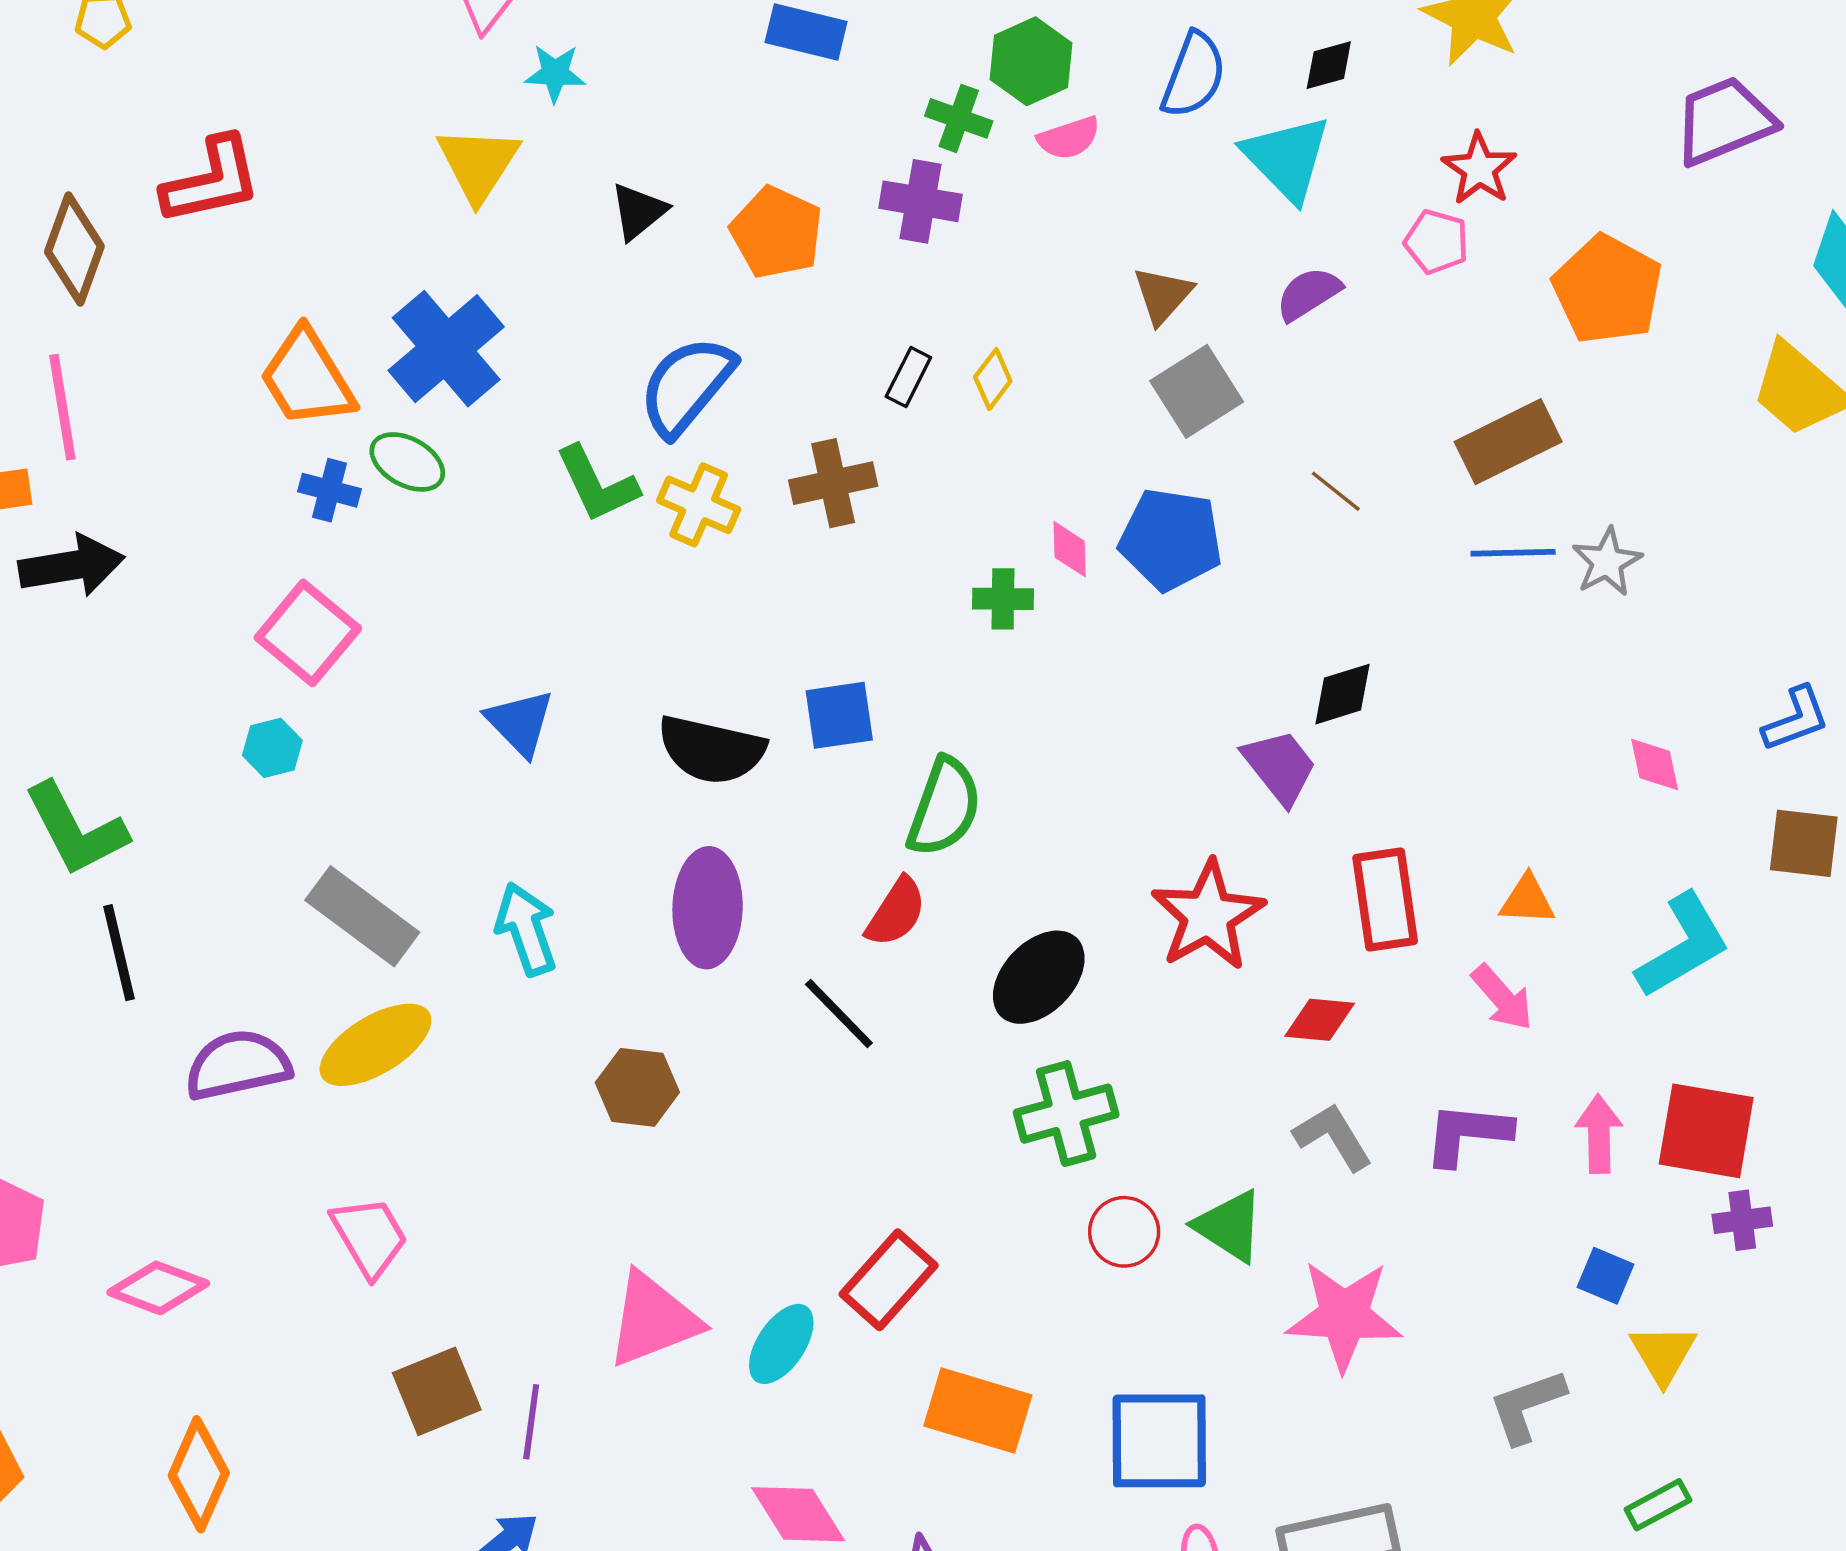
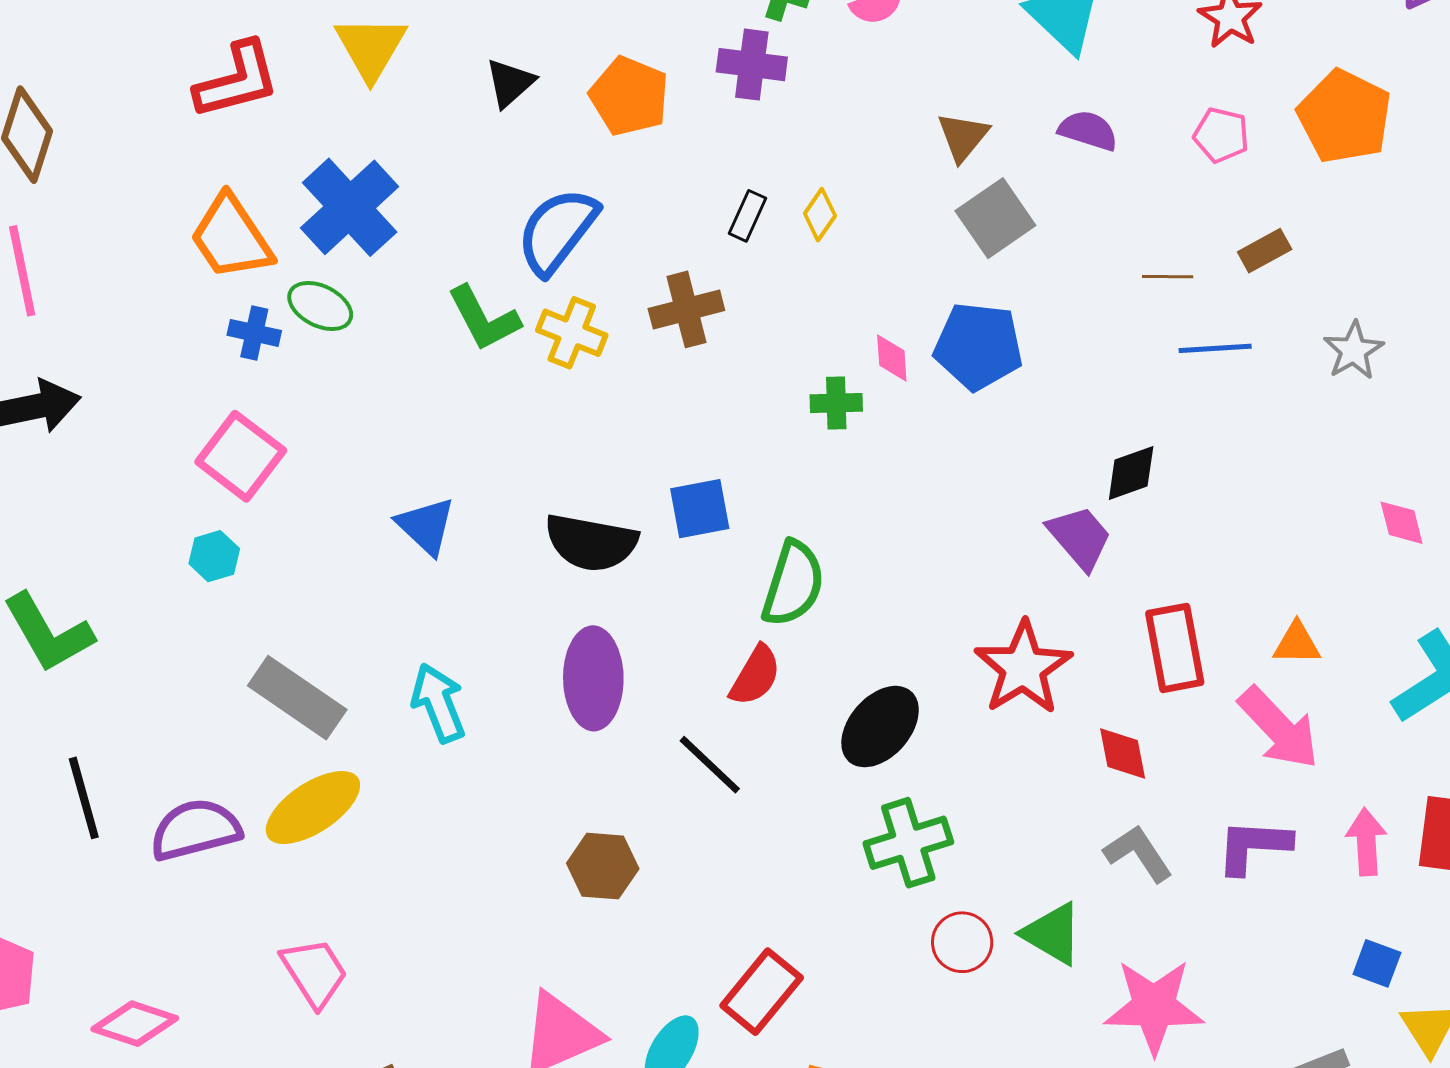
red L-shape: (212, 181) -> (237, 80), moved
pink pentagon: (1436, 242) -> (1221, 135), moved
purple semicircle: (1308, 294) -> (1088, 130), turned 52
brown rectangle: (1508, 442) -> (1265, 251), size x0.6
brown line: (1336, 491) -> (1168, 277), moved, turned -36
blue line: (1513, 553) -> (1215, 348), moved
black line: (119, 953) -> (84, 798), moved
pink arrow: (1502, 998) -> (1279, 728), size x1.5
red diamond: (1320, 1020) -> (1123, 753), turned 76
brown hexagon: (637, 1087) -> (603, 866), moved

